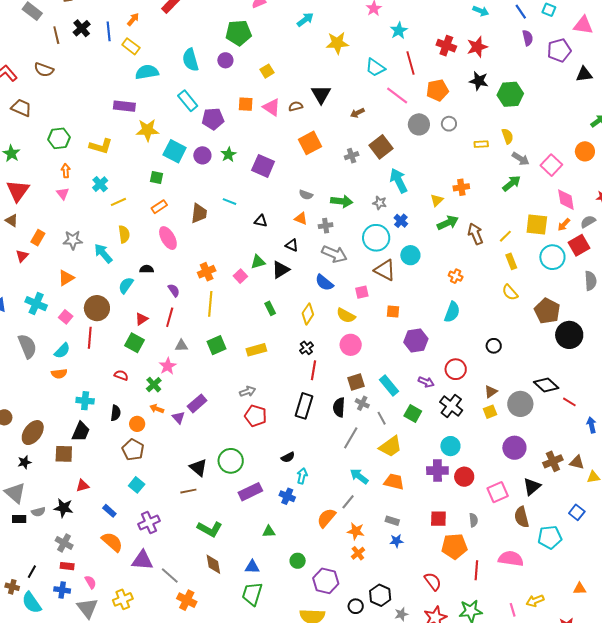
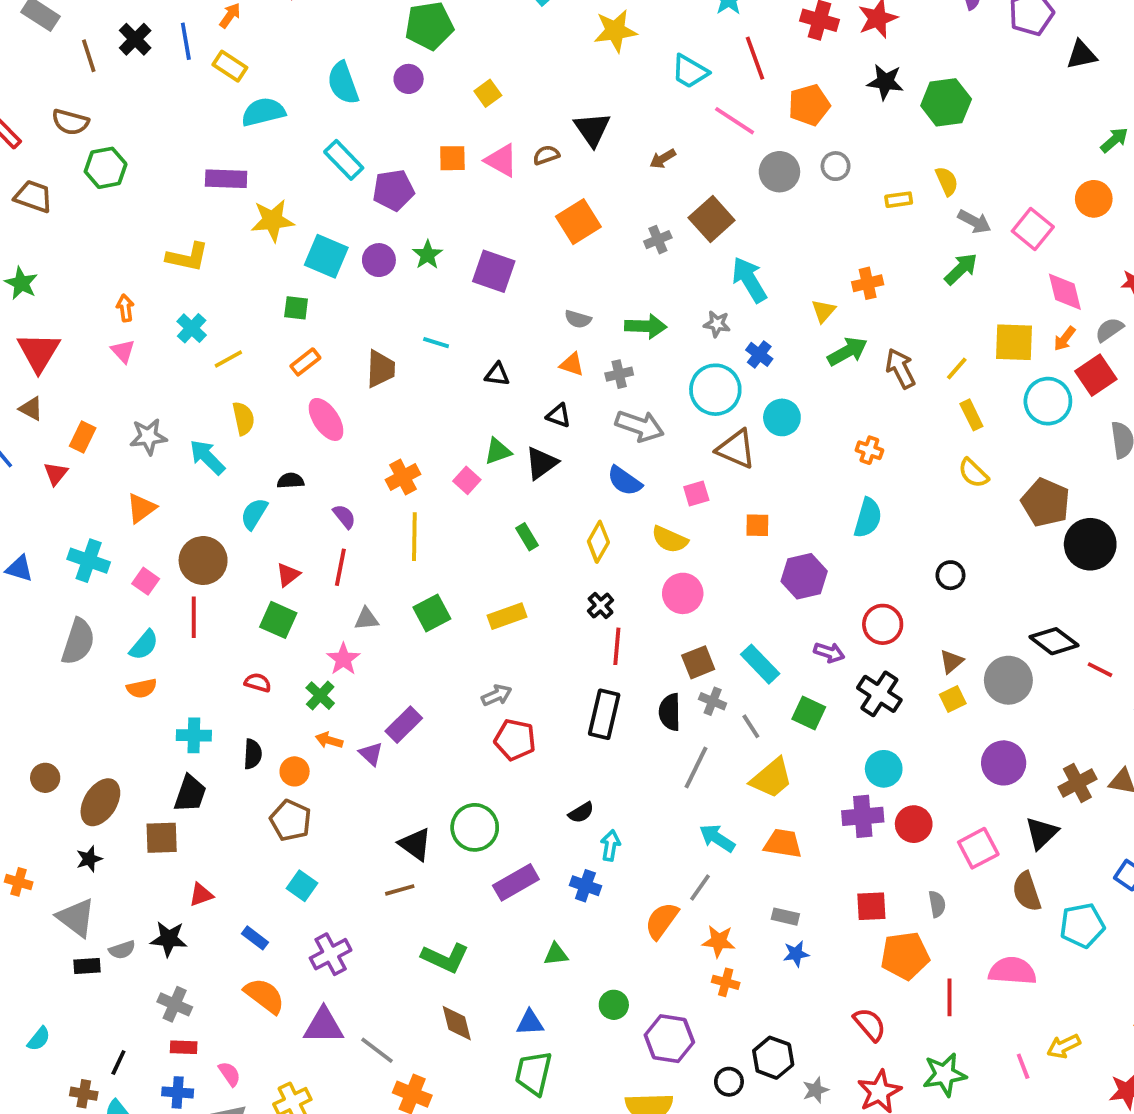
green hexagon: (59, 138) -> (106, 168), moved
gray semicircle: (27, 346) -> (78, 642), turned 45
orange cross: (358, 553) -> (726, 982), turned -32

